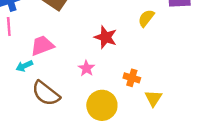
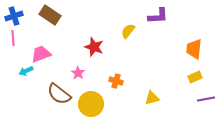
brown semicircle: (46, 93) -> (59, 94), moved
yellow triangle: (153, 98) -> (152, 98), moved, turned 42

